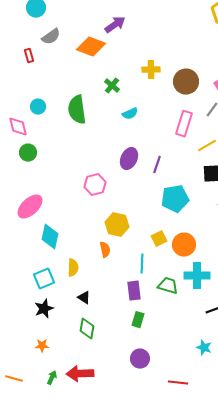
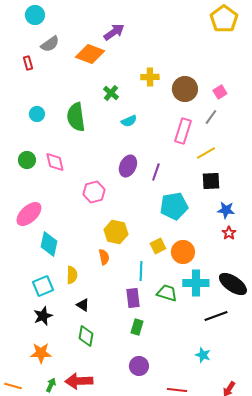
pink diamond: (18, 127) -> (55, 162), moved
orange star: (42, 346) -> (41, 353), size x1.5

